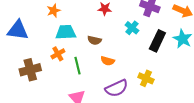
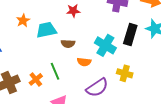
cyan cross: (132, 28) -> (105, 45), moved, size x1.5
cyan trapezoid: (66, 32) -> (46, 30), moved
orange cross: (58, 54) -> (36, 79), moved

